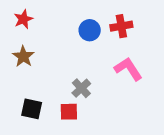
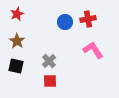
gray cross: (81, 88) -> (49, 61), moved
black square: (32, 109) -> (16, 66), moved

